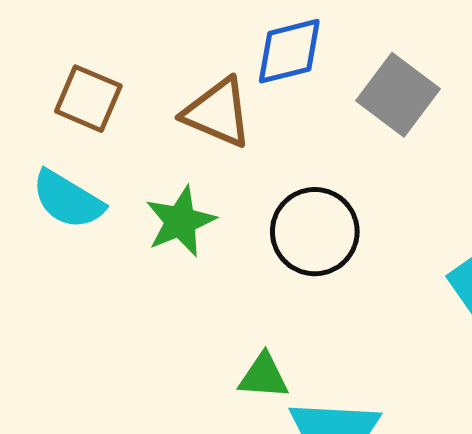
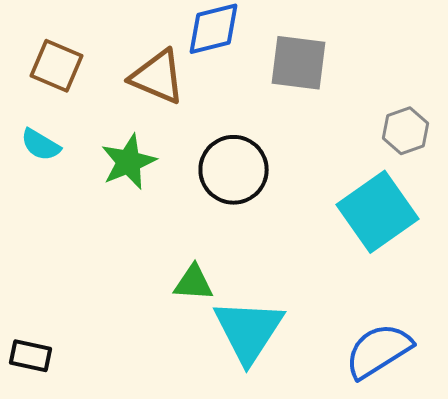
gray square: (398, 95) -> (299, 63), turned -30
cyan semicircle: (68, 200) -> (41, 145), size x0.7

